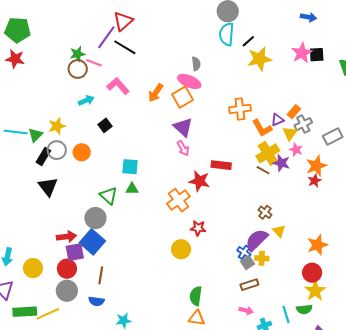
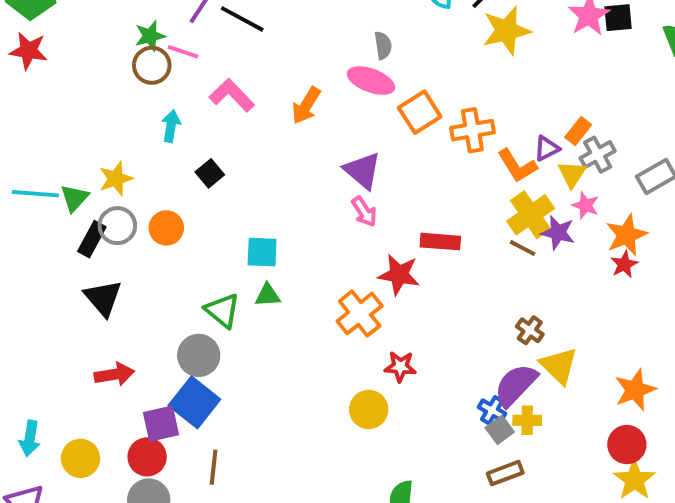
orange square: (182, 97) -> (420, 112), moved
cyan arrow: (86, 100) -> (171, 126), turned -56
yellow triangle: (279, 231) -> (559, 366), size x1.5
red arrow: (67, 237) -> (114, 374), moved

